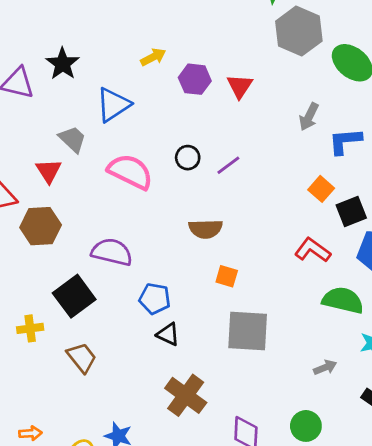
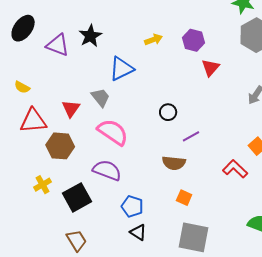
purple hexagon: (195, 79) -> (194, 40), moved
gray trapezoid: (72, 139) -> (100, 98), moved
purple line: (228, 165) -> (191, 136), moved
pink semicircle: (130, 172) -> (113, 132), moved
red L-shape: (313, 250) -> (235, 169), moved
yellow cross: (30, 328) -> (43, 185), moved, turned -30

